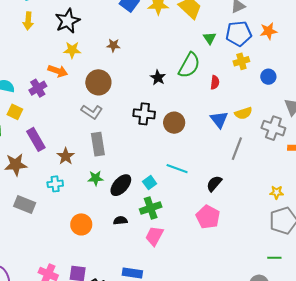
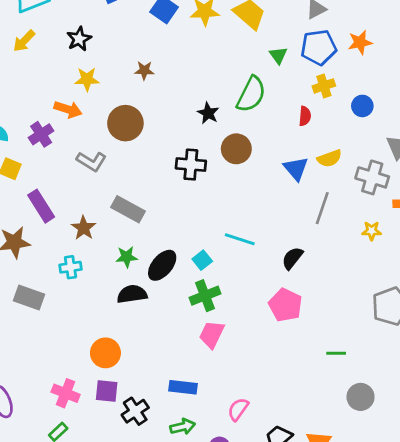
yellow arrow: (28, 21) -> (24, 41), turned 42
black star: (68, 21) -> (79, 39), size x0.7
red semicircle: (215, 82) -> (305, 116), moved
gray L-shape: (92, 112) -> (91, 161), moved
brown circle: (174, 123) -> (236, 149), moved
gray rectangle: (98, 144) -> (128, 209), turned -50
yellow star: (277, 192) -> (372, 231), moved
black semicircle: (120, 220) -> (132, 294), moved, size x1.5
orange circle: (81, 224) -> (105, 353), moved
green line: (274, 258) -> (336, 353), moved

